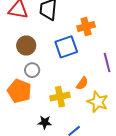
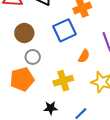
orange semicircle: (82, 83) -> (84, 56), moved
orange pentagon: (19, 91) -> (22, 79), turned -30

